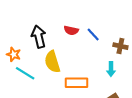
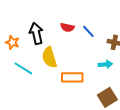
orange star: (14, 54) -> (12, 42), moved
cyan arrow: (111, 69) -> (105, 64), turned -96

